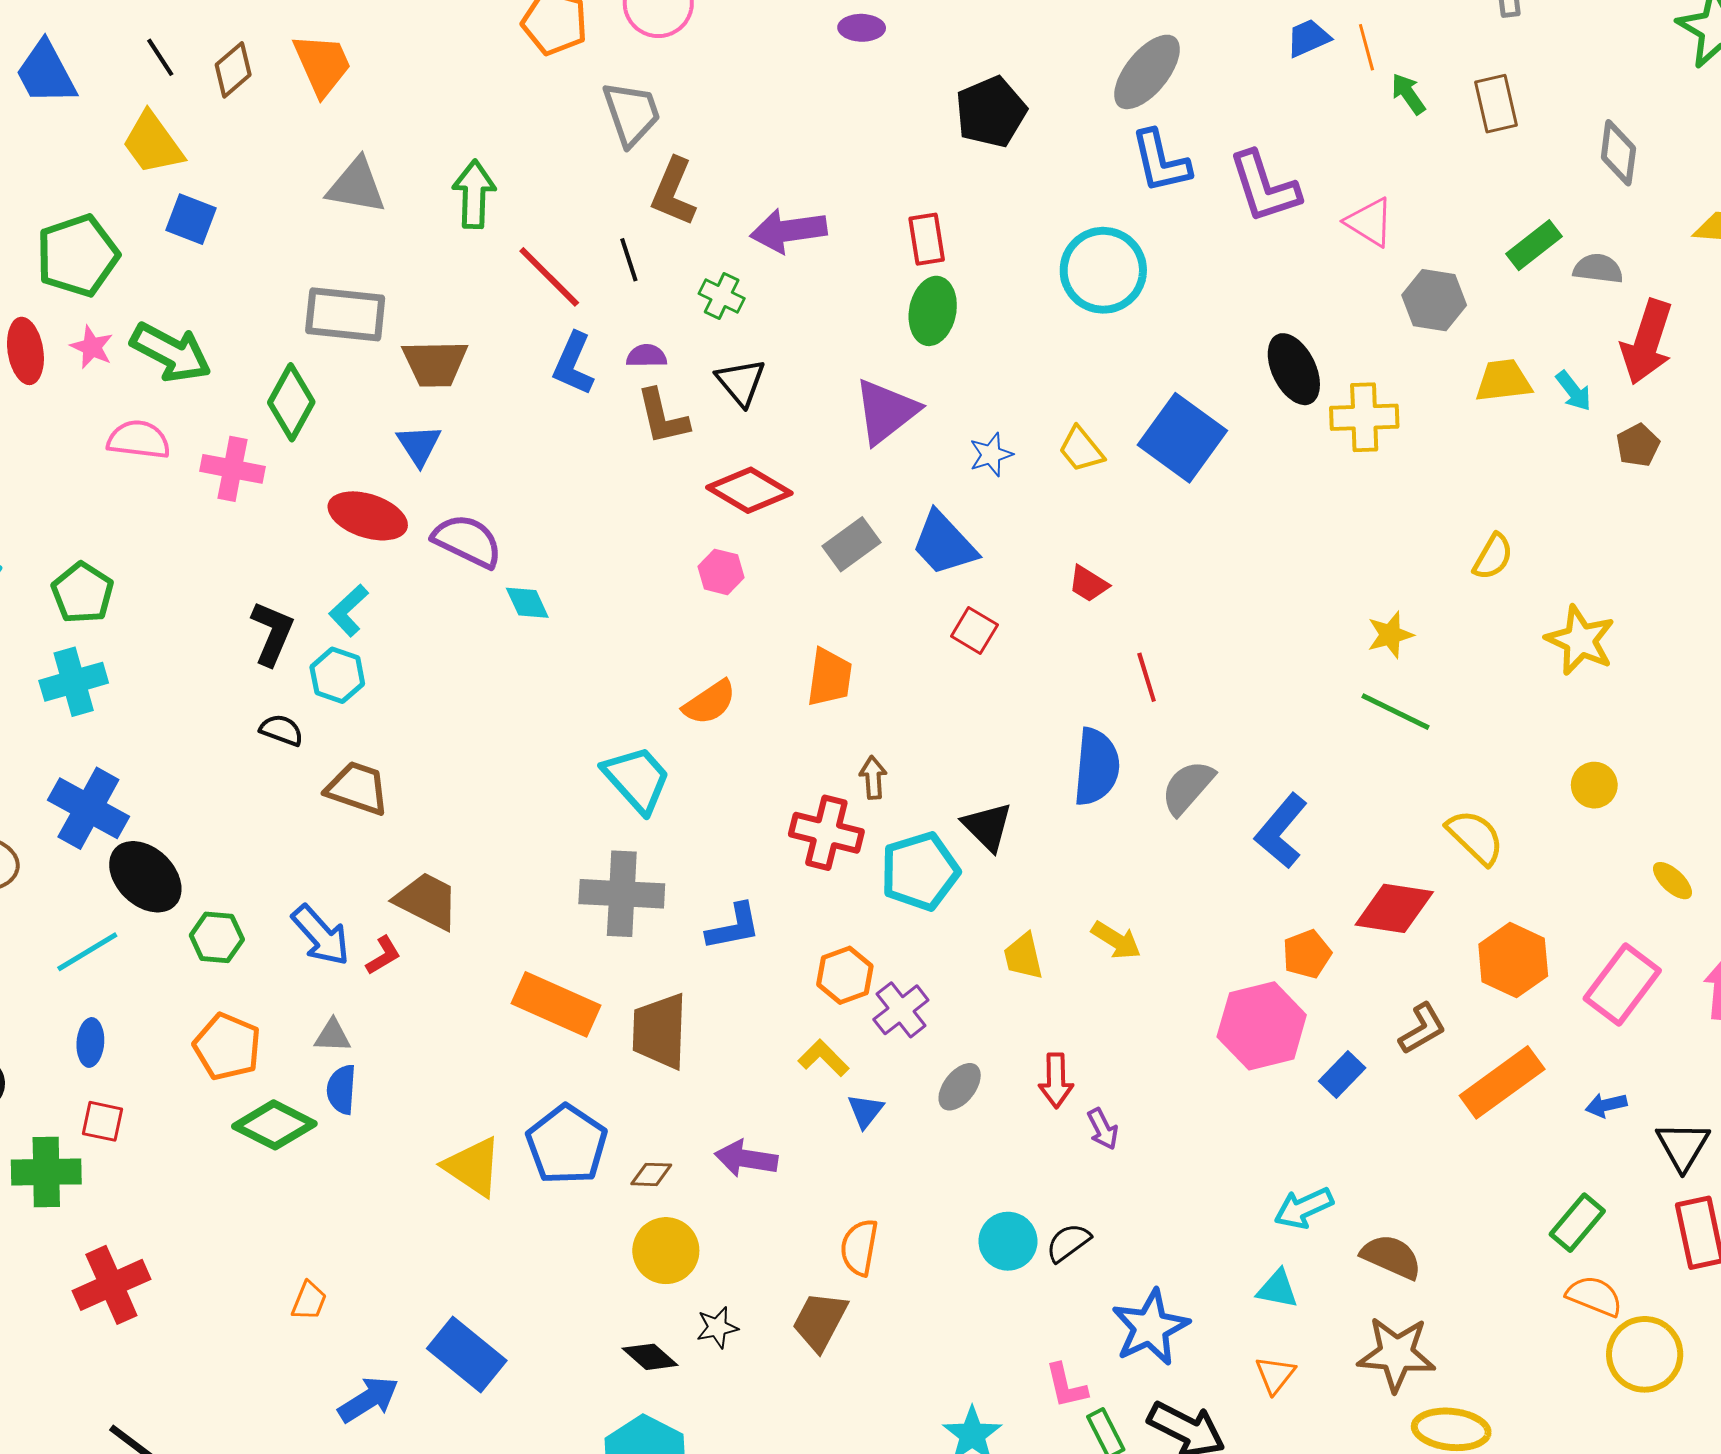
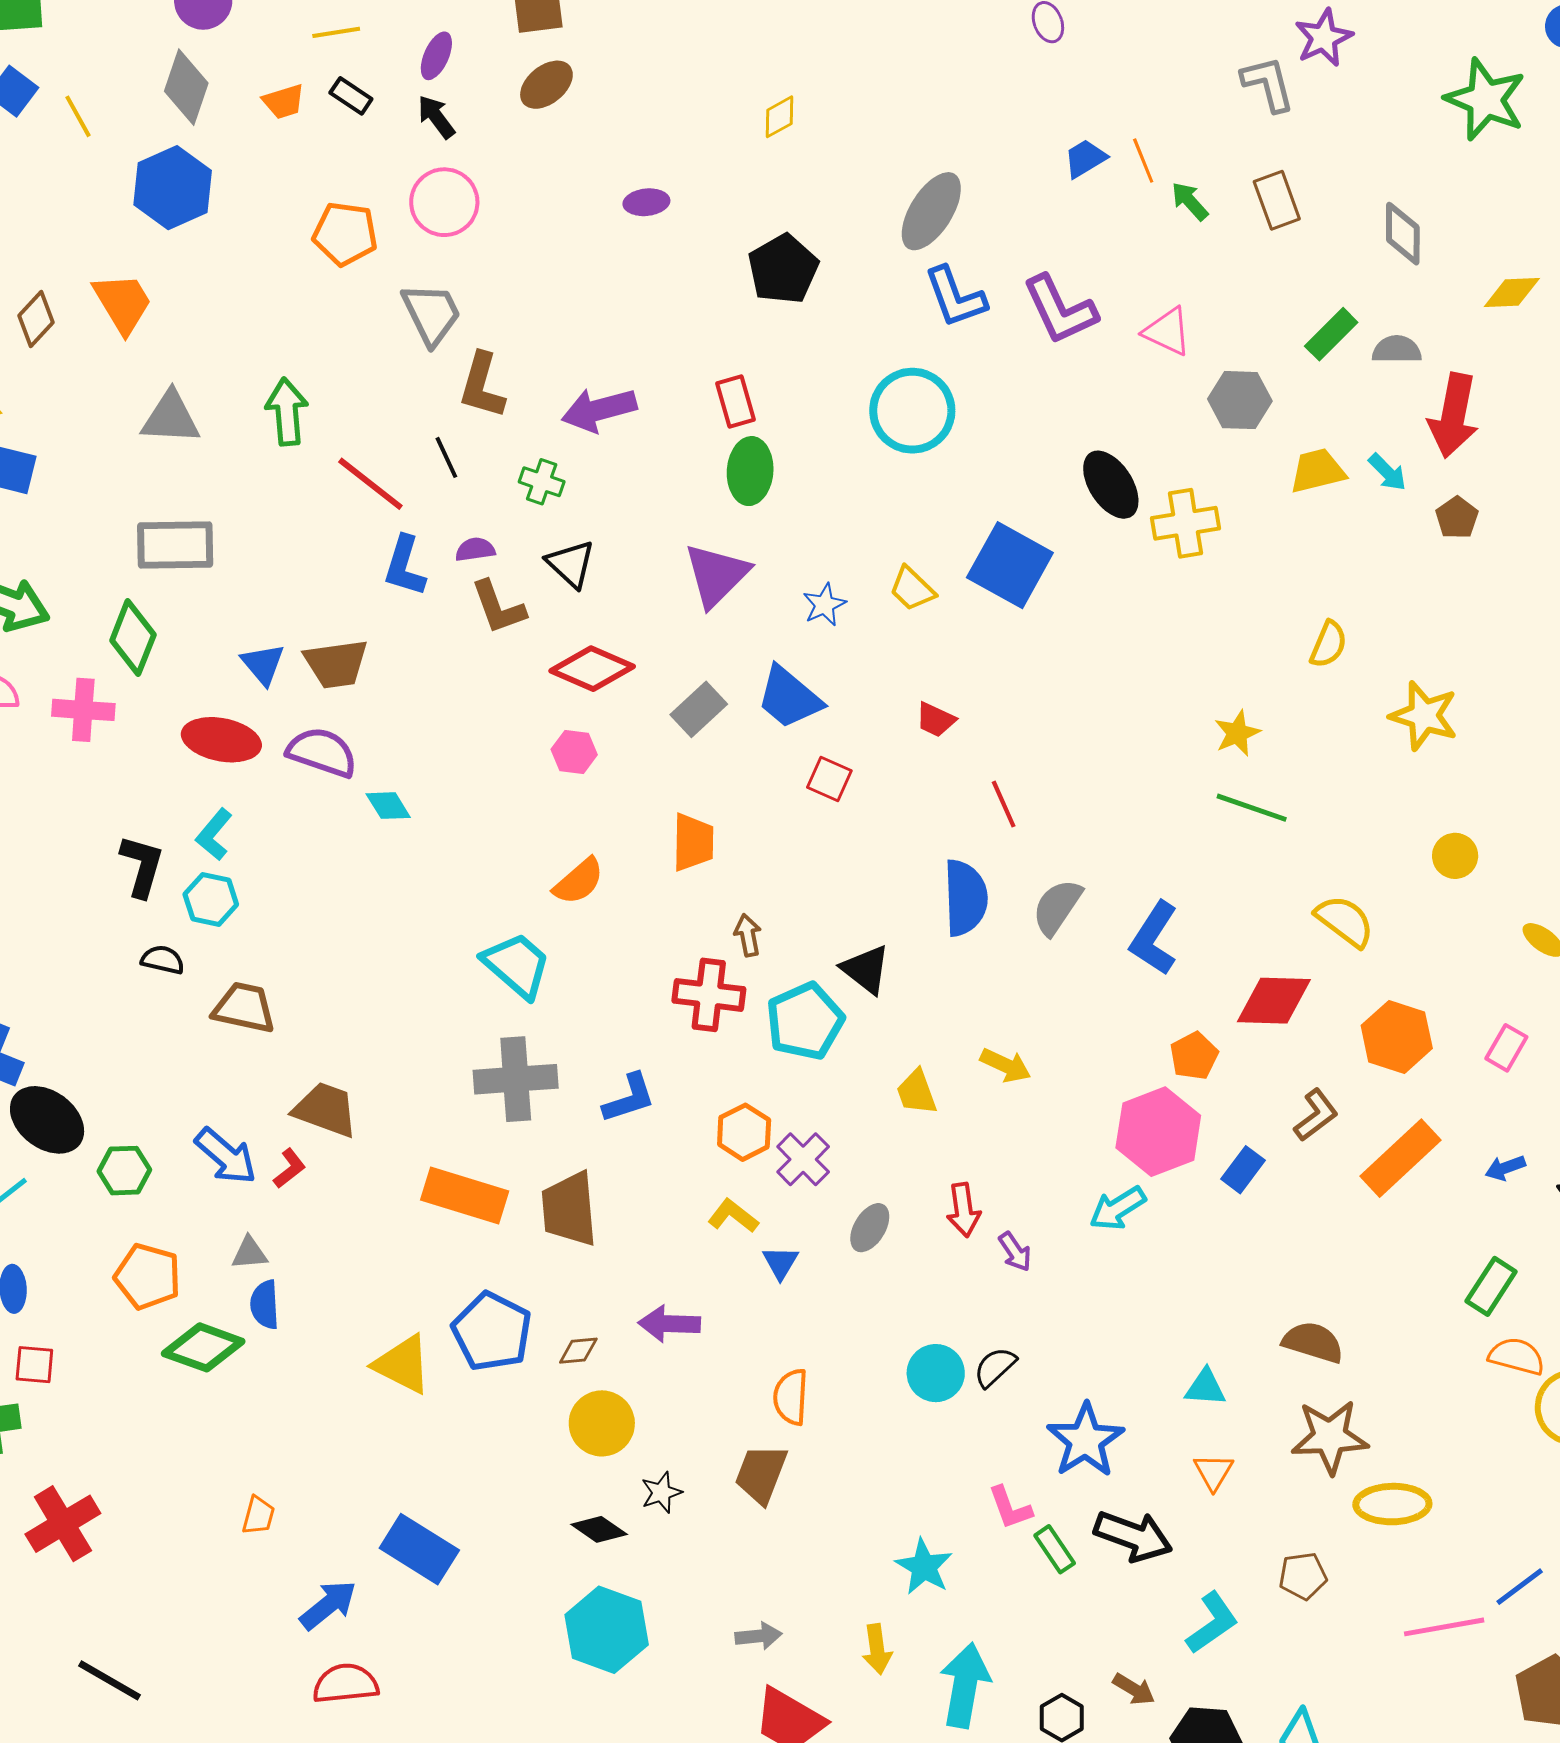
brown trapezoid: (435, 363) -> (336, 664), moved
pink rectangle: (1622, 984) -> (1506, 1048), size x0.6
cyan arrow: (1304, 1208) -> (1118, 1208), moved

